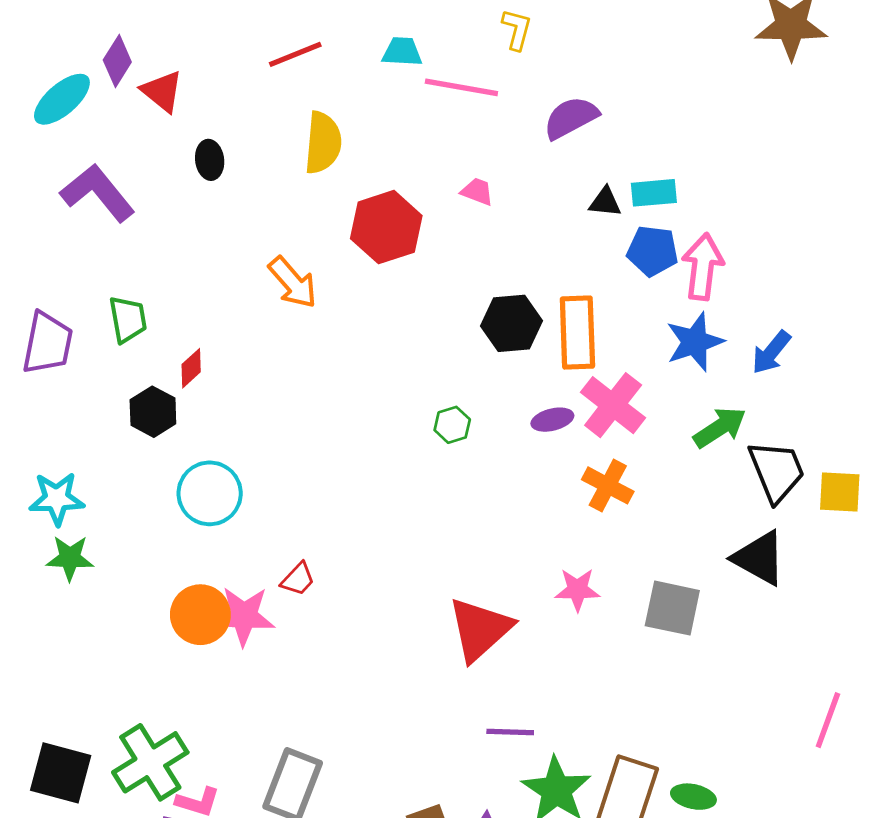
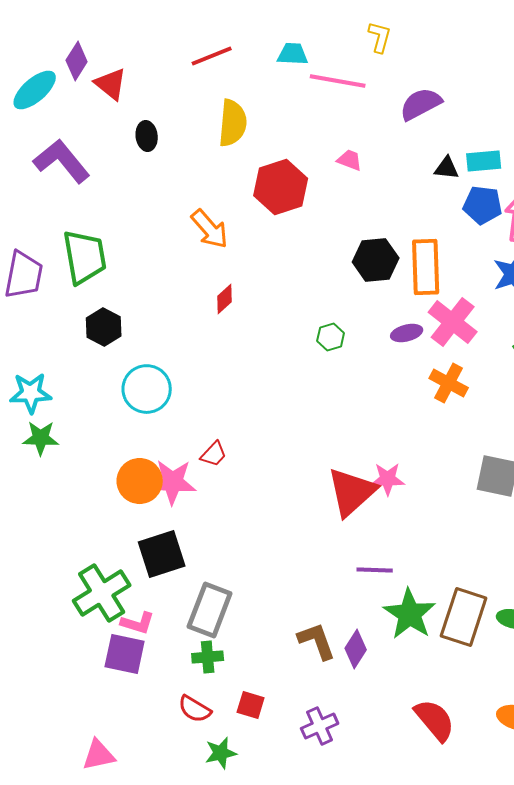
green trapezoid: (128, 319) -> (85, 257), size x1.5
red diamond: (191, 368) -> (225, 299), moved
pink star: (577, 590) -> (388, 479), moved
black square: (61, 773) -> (162, 554), moved, turned -33

